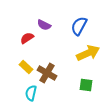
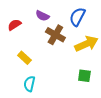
red semicircle: (27, 38) -> (14, 25), moved
brown cross: (47, 73) -> (55, 35), moved

